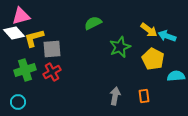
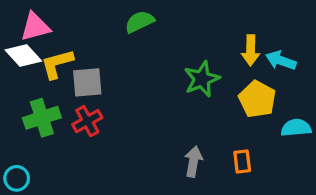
green semicircle: (93, 23) -> (139, 22), moved
yellow arrow: (149, 30) -> (251, 50), turned 54
cyan circle: (18, 102) -> (17, 178), moved

